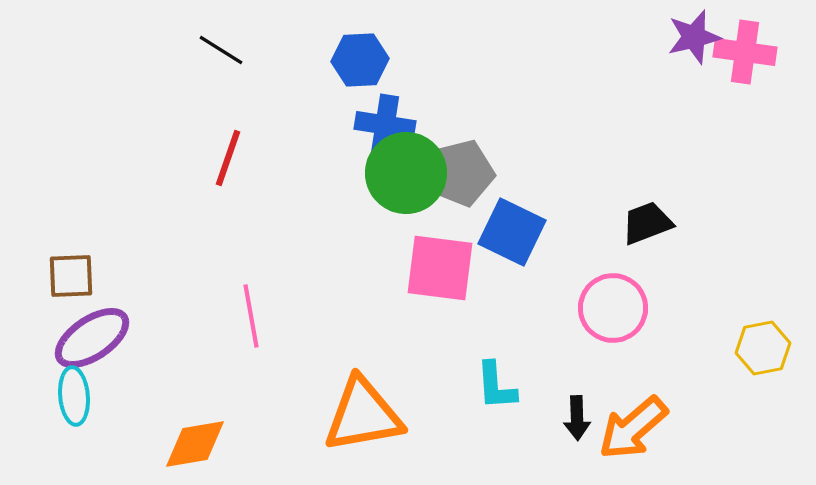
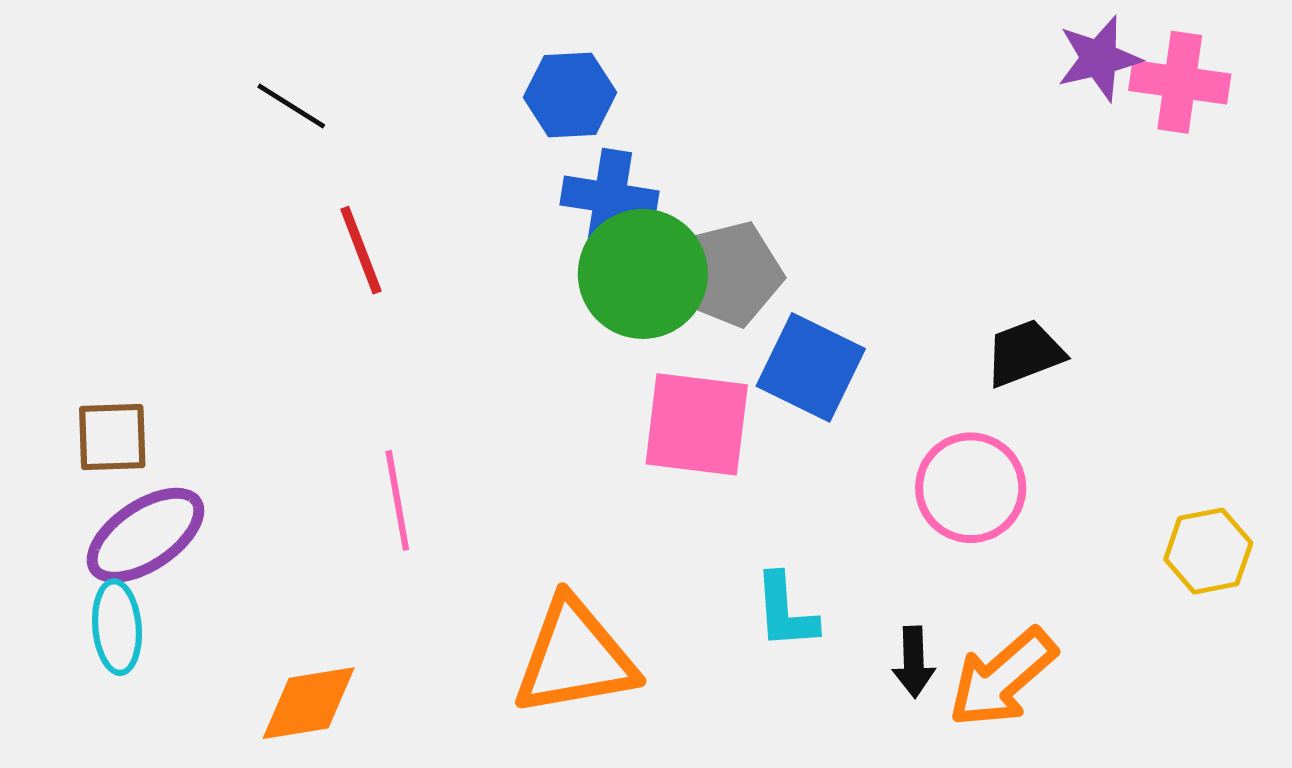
black line: (221, 50) -> (291, 106), moved
red line: (228, 158) -> (361, 250), turned -40

